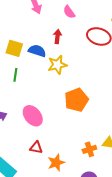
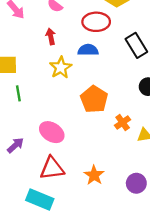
blue semicircle: (37, 51) -> (88, 50), moved
red triangle: (36, 148) -> (52, 168), moved, size x1.6
orange cross: (89, 149) -> (123, 122), moved

